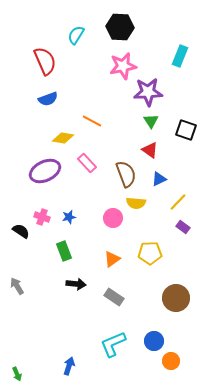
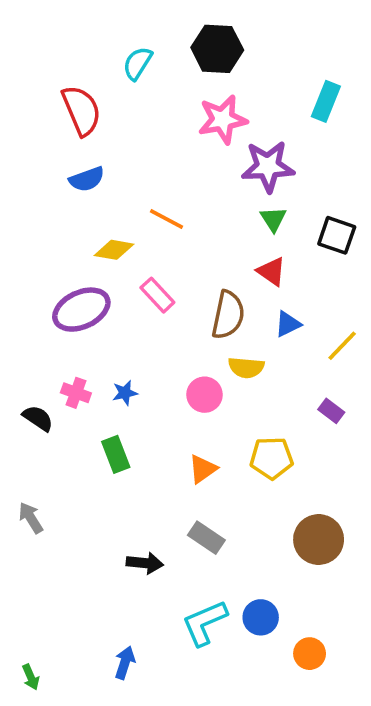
brown semicircle: (126, 174) -> (228, 315), turned 32
yellow line: (178, 202) -> (342, 346), moved
black arrow: (76, 284) -> (145, 563), moved
blue circle: (154, 341) -> (261, 617), moved

